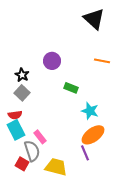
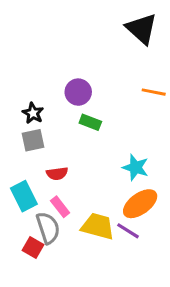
green rectangle: (71, 88) -> (90, 122), moved
gray square: (22, 93) -> (33, 140), turned 35
red semicircle: (15, 115) -> (57, 174), moved
purple line: (85, 153) -> (128, 231), turned -35
yellow trapezoid: (56, 167) -> (98, 226), moved

